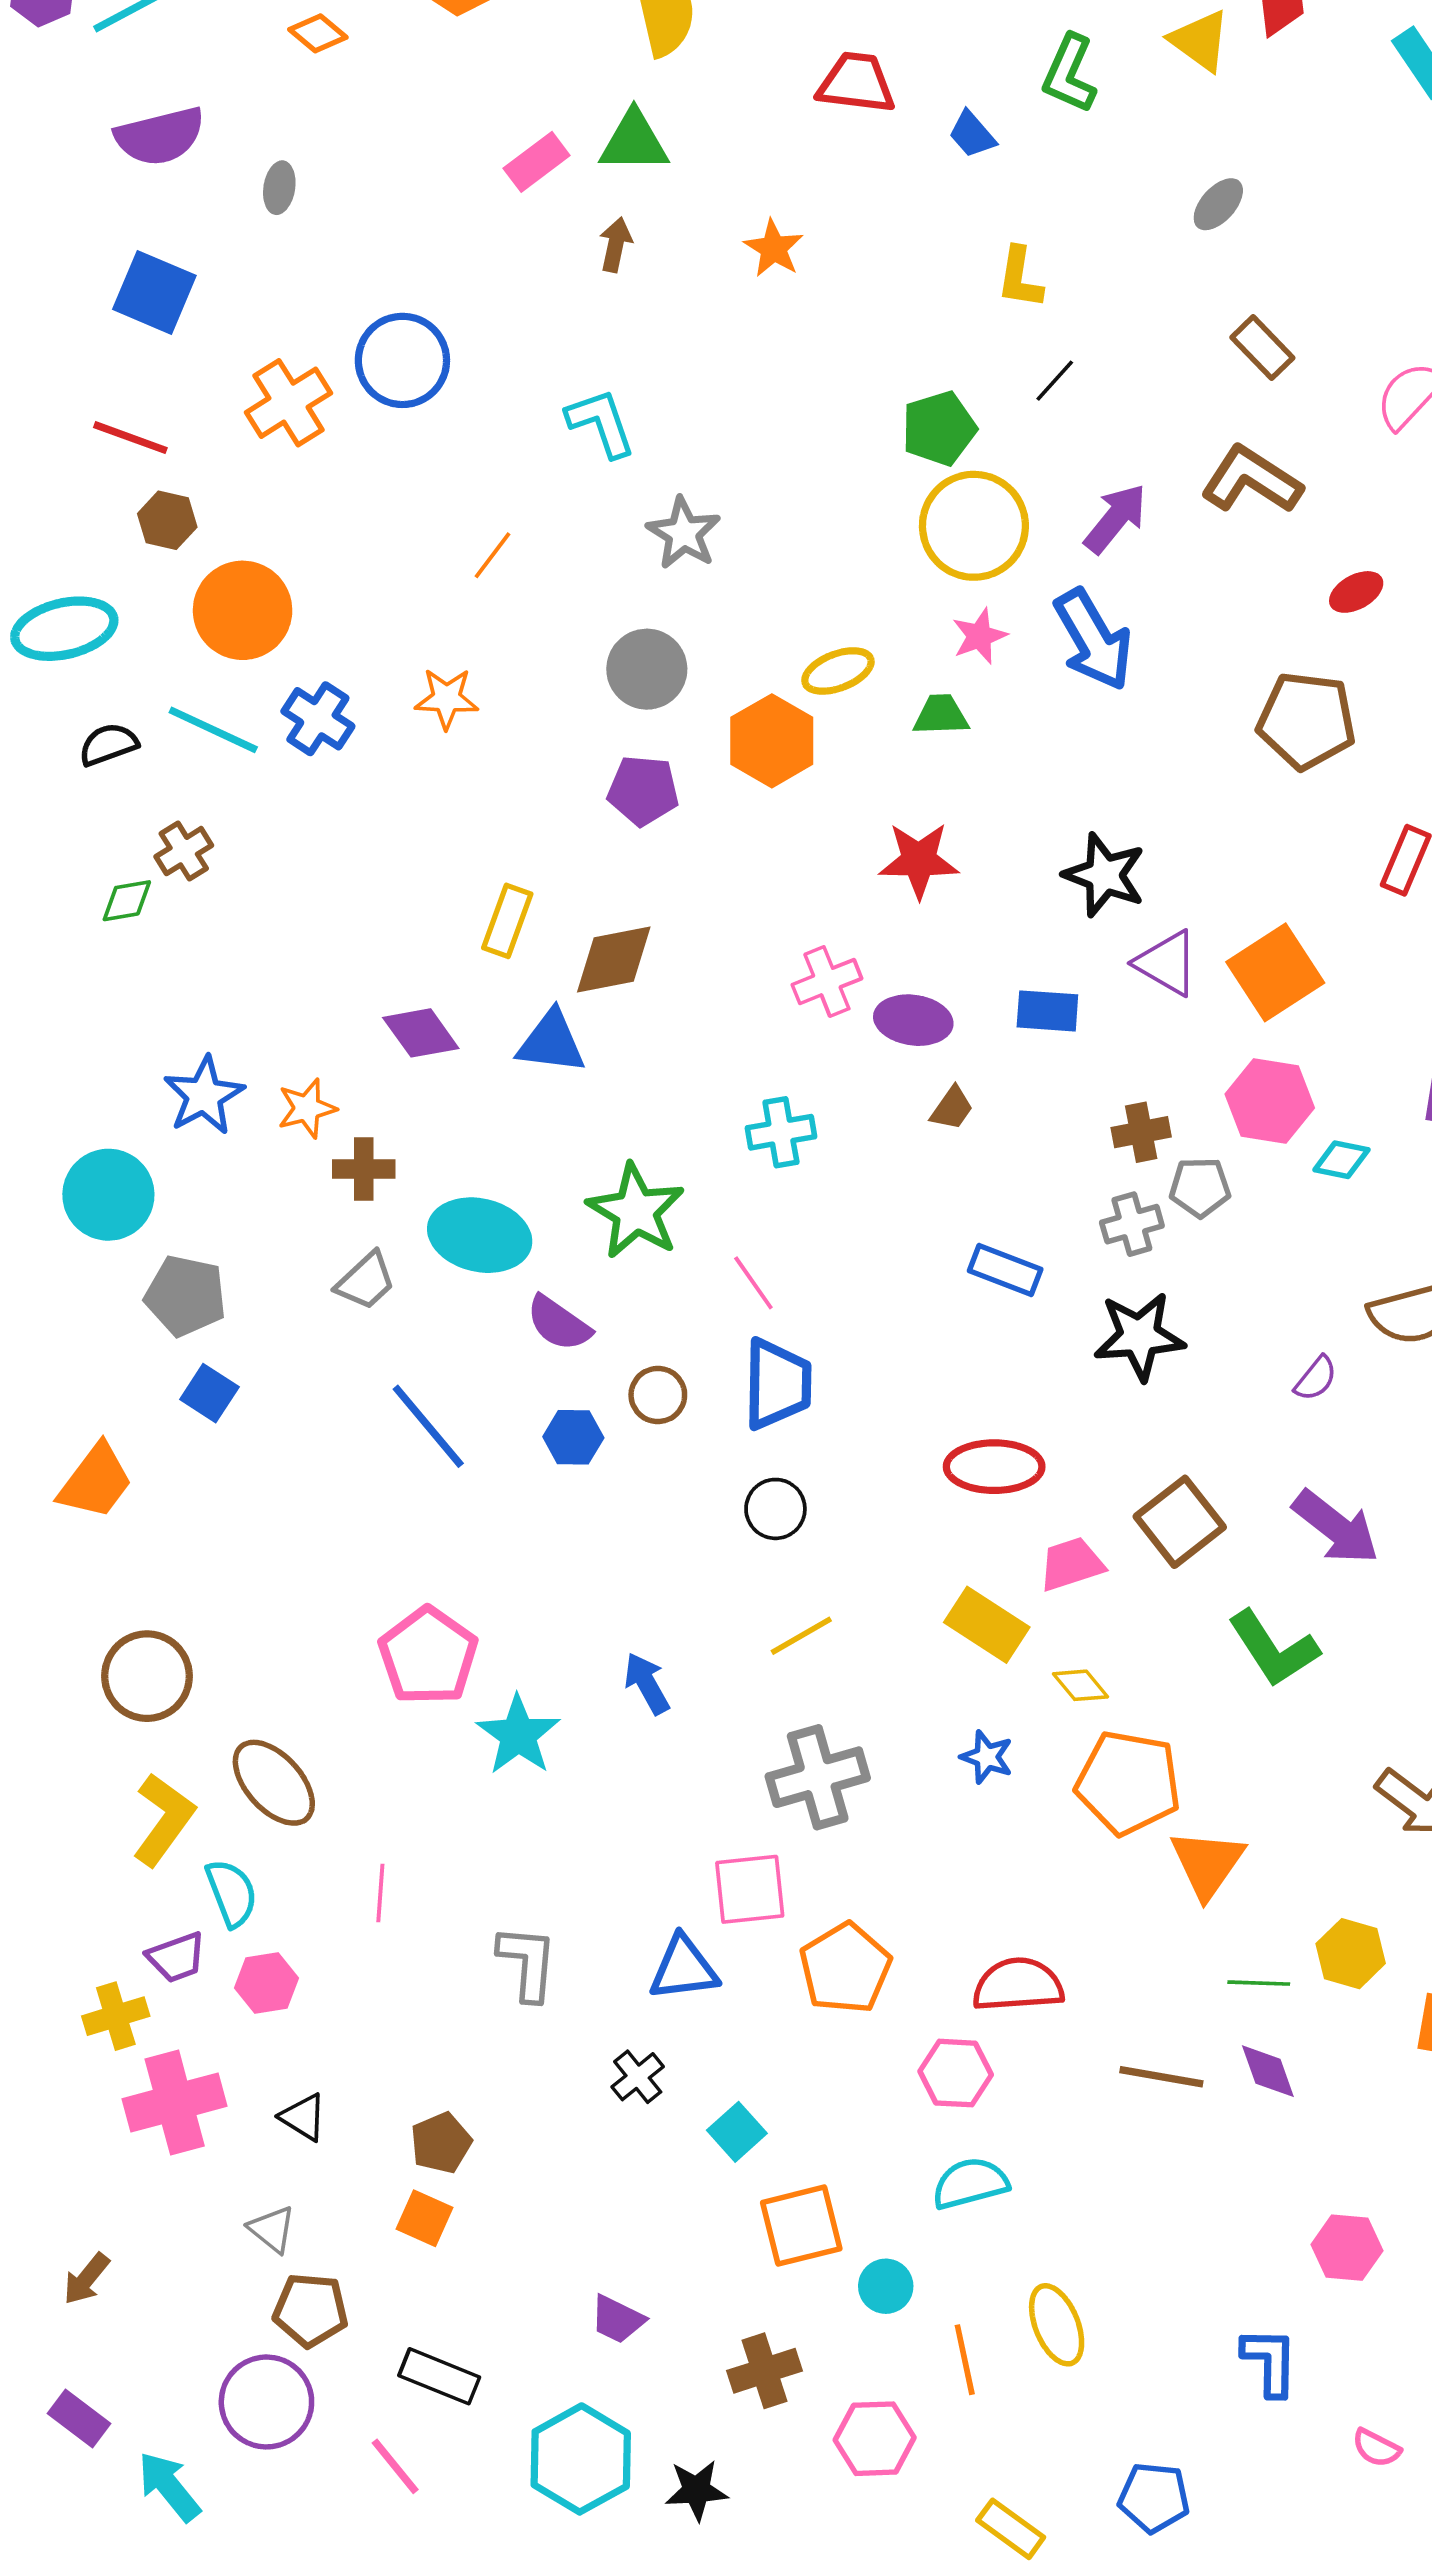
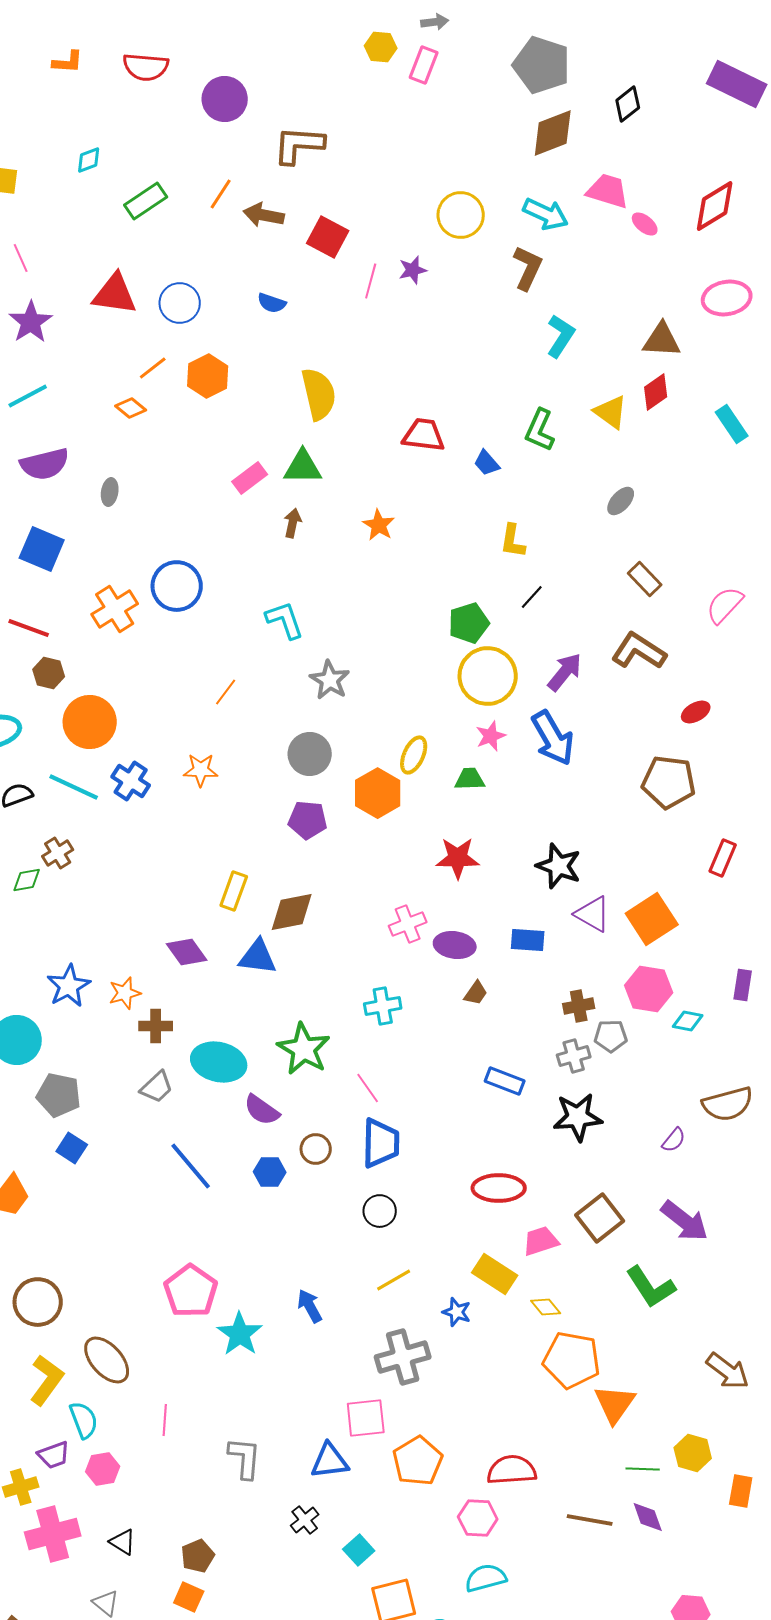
yellow ellipse: (838, 671) -> (414, 755), turned -45
blue star: (987, 1757) -> (457, 1312), moved

